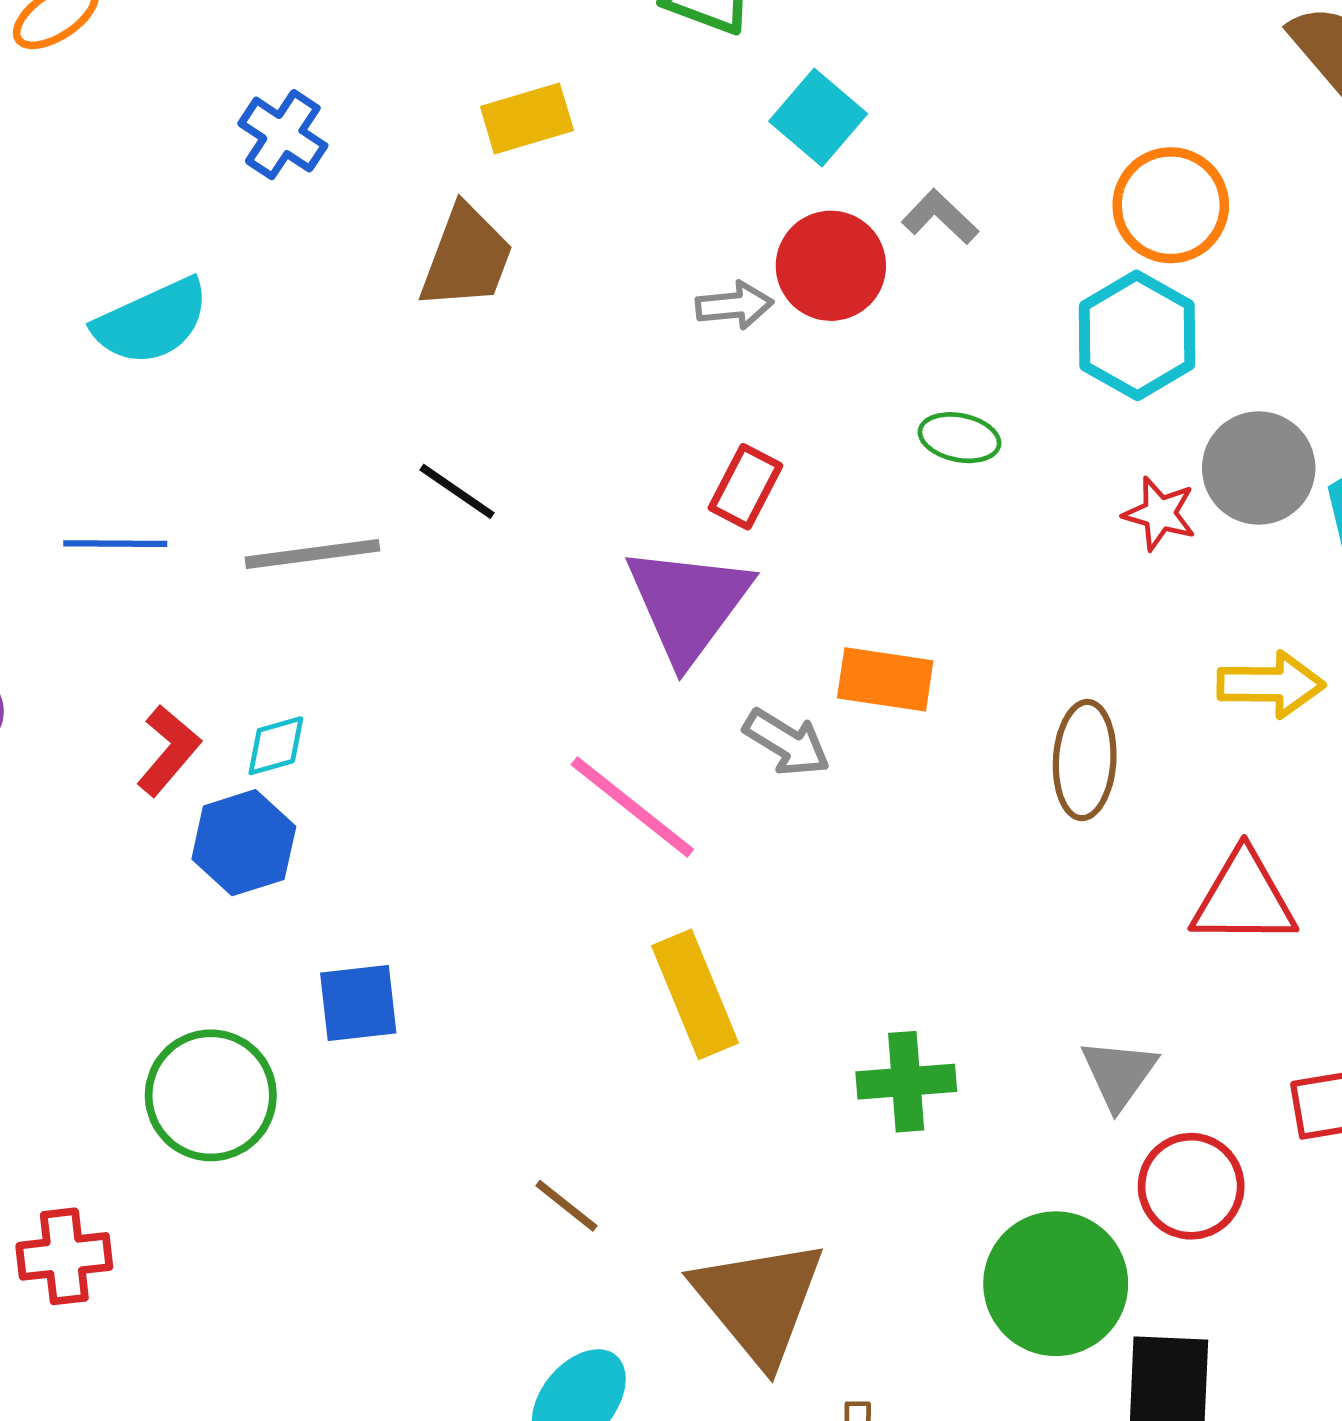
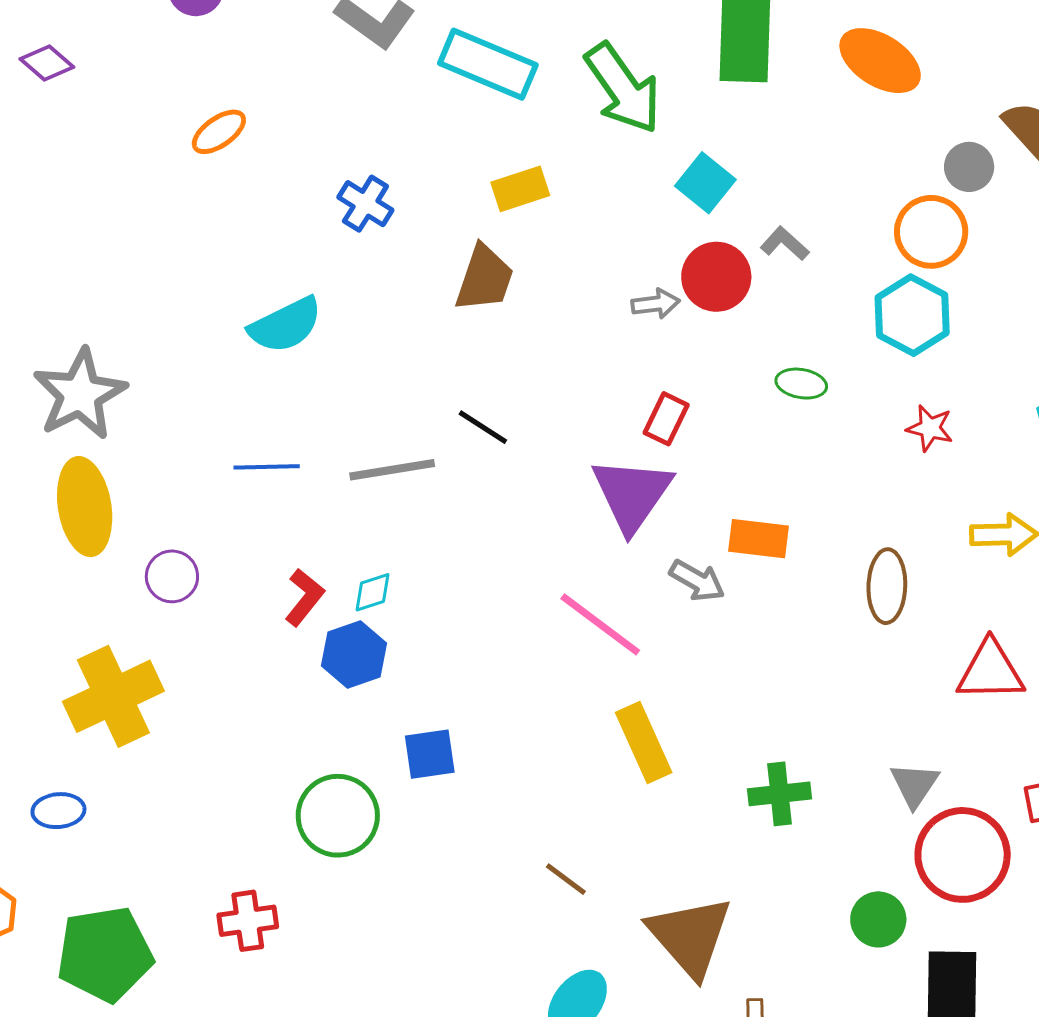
gray circle: (1259, 468) -> (969, 167), moved, size x0.7
red circle: (1191, 1186) -> (963, 855), size x1.4
green circle: (1056, 1284) -> (878, 919), size x0.6

